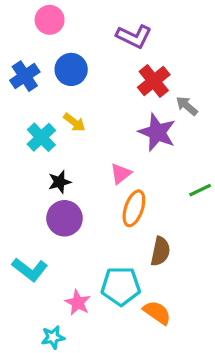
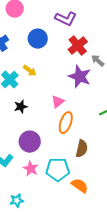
blue circle: (71, 69) -> (38, 39), moved
purple circle: (64, 218) -> (30, 142), moved
pink star: (78, 303) -> (31, 169), moved

